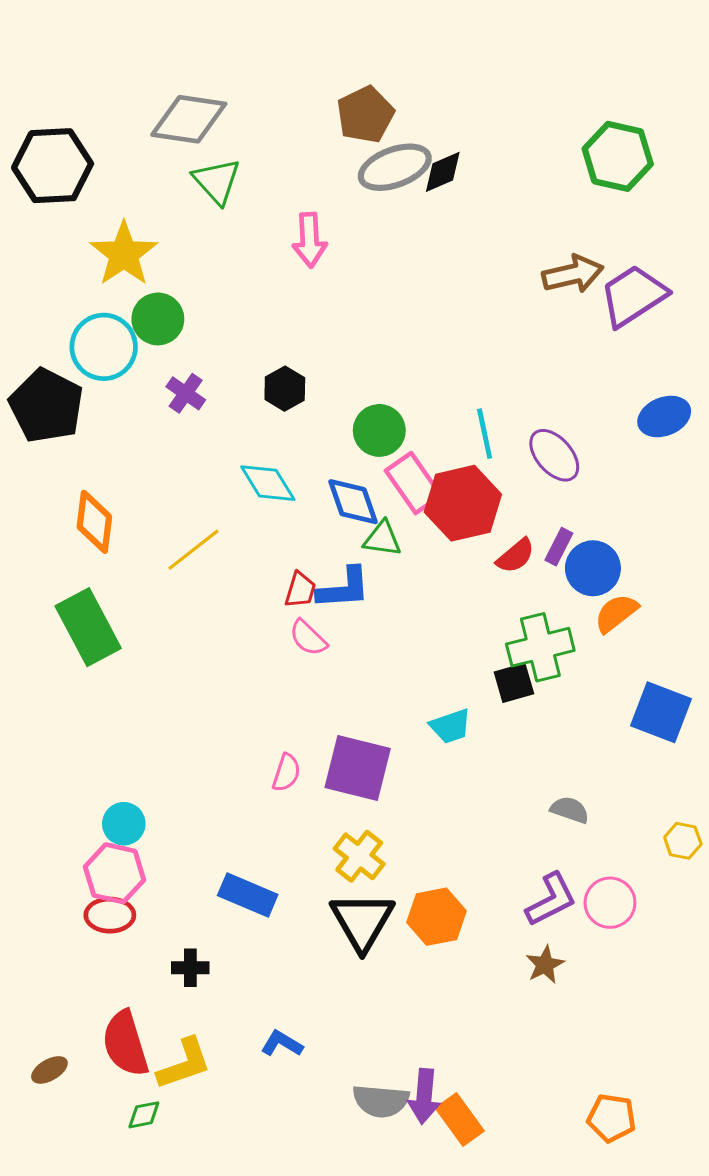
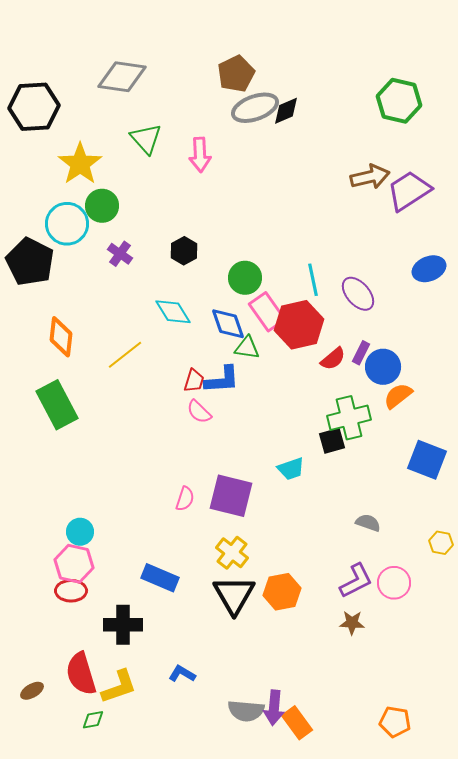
green triangle: (217, 181) -> (146, 139), moved
brown star: (545, 965) -> (352, 623), turned 30
black cross: (190, 968) -> (123, 625), size x1.6

